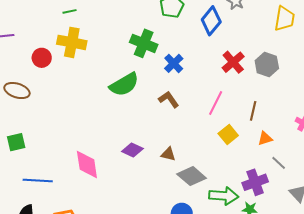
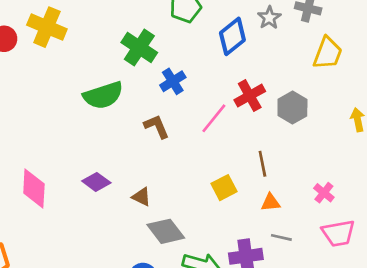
pink line: (216, 103) -> (214, 118), moved
brown line: (253, 111) -> (262, 164), turned -36
gray line: (279, 163) -> (281, 237), turned -42

